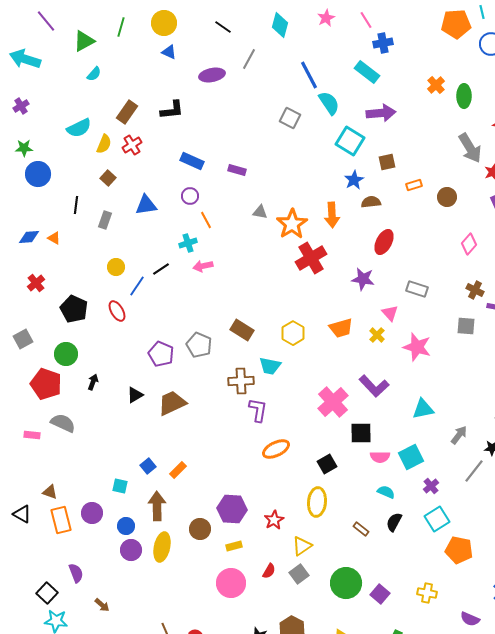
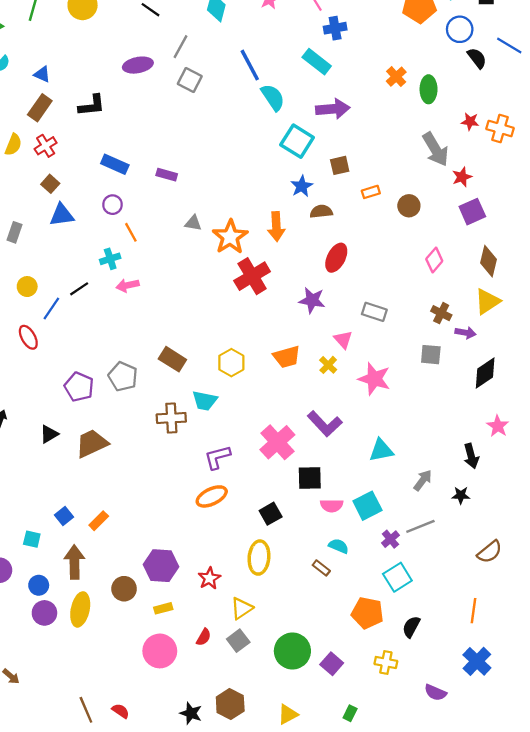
blue triangle: (169, 52) -> (42, 74), moved
gray square: (290, 118) -> (190, 80), moved
brown square: (108, 178) -> (50, 184), moved
purple L-shape: (258, 410) -> (217, 457), moved, turned -115
gray line: (474, 471) -> (420, 526), moved, turned 30
black semicircle: (394, 522) -> (411, 627), moved
brown rectangle: (361, 529) -> (321, 568), moved
orange pentagon: (459, 550) -> (367, 613), moved

